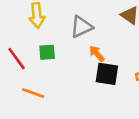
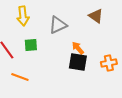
orange arrow: (97, 54) -> (78, 48), moved

